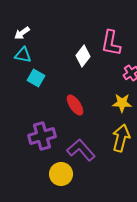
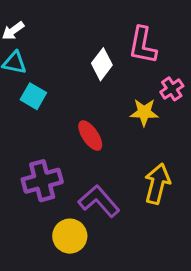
yellow star: (122, 103) -> (144, 112), moved

